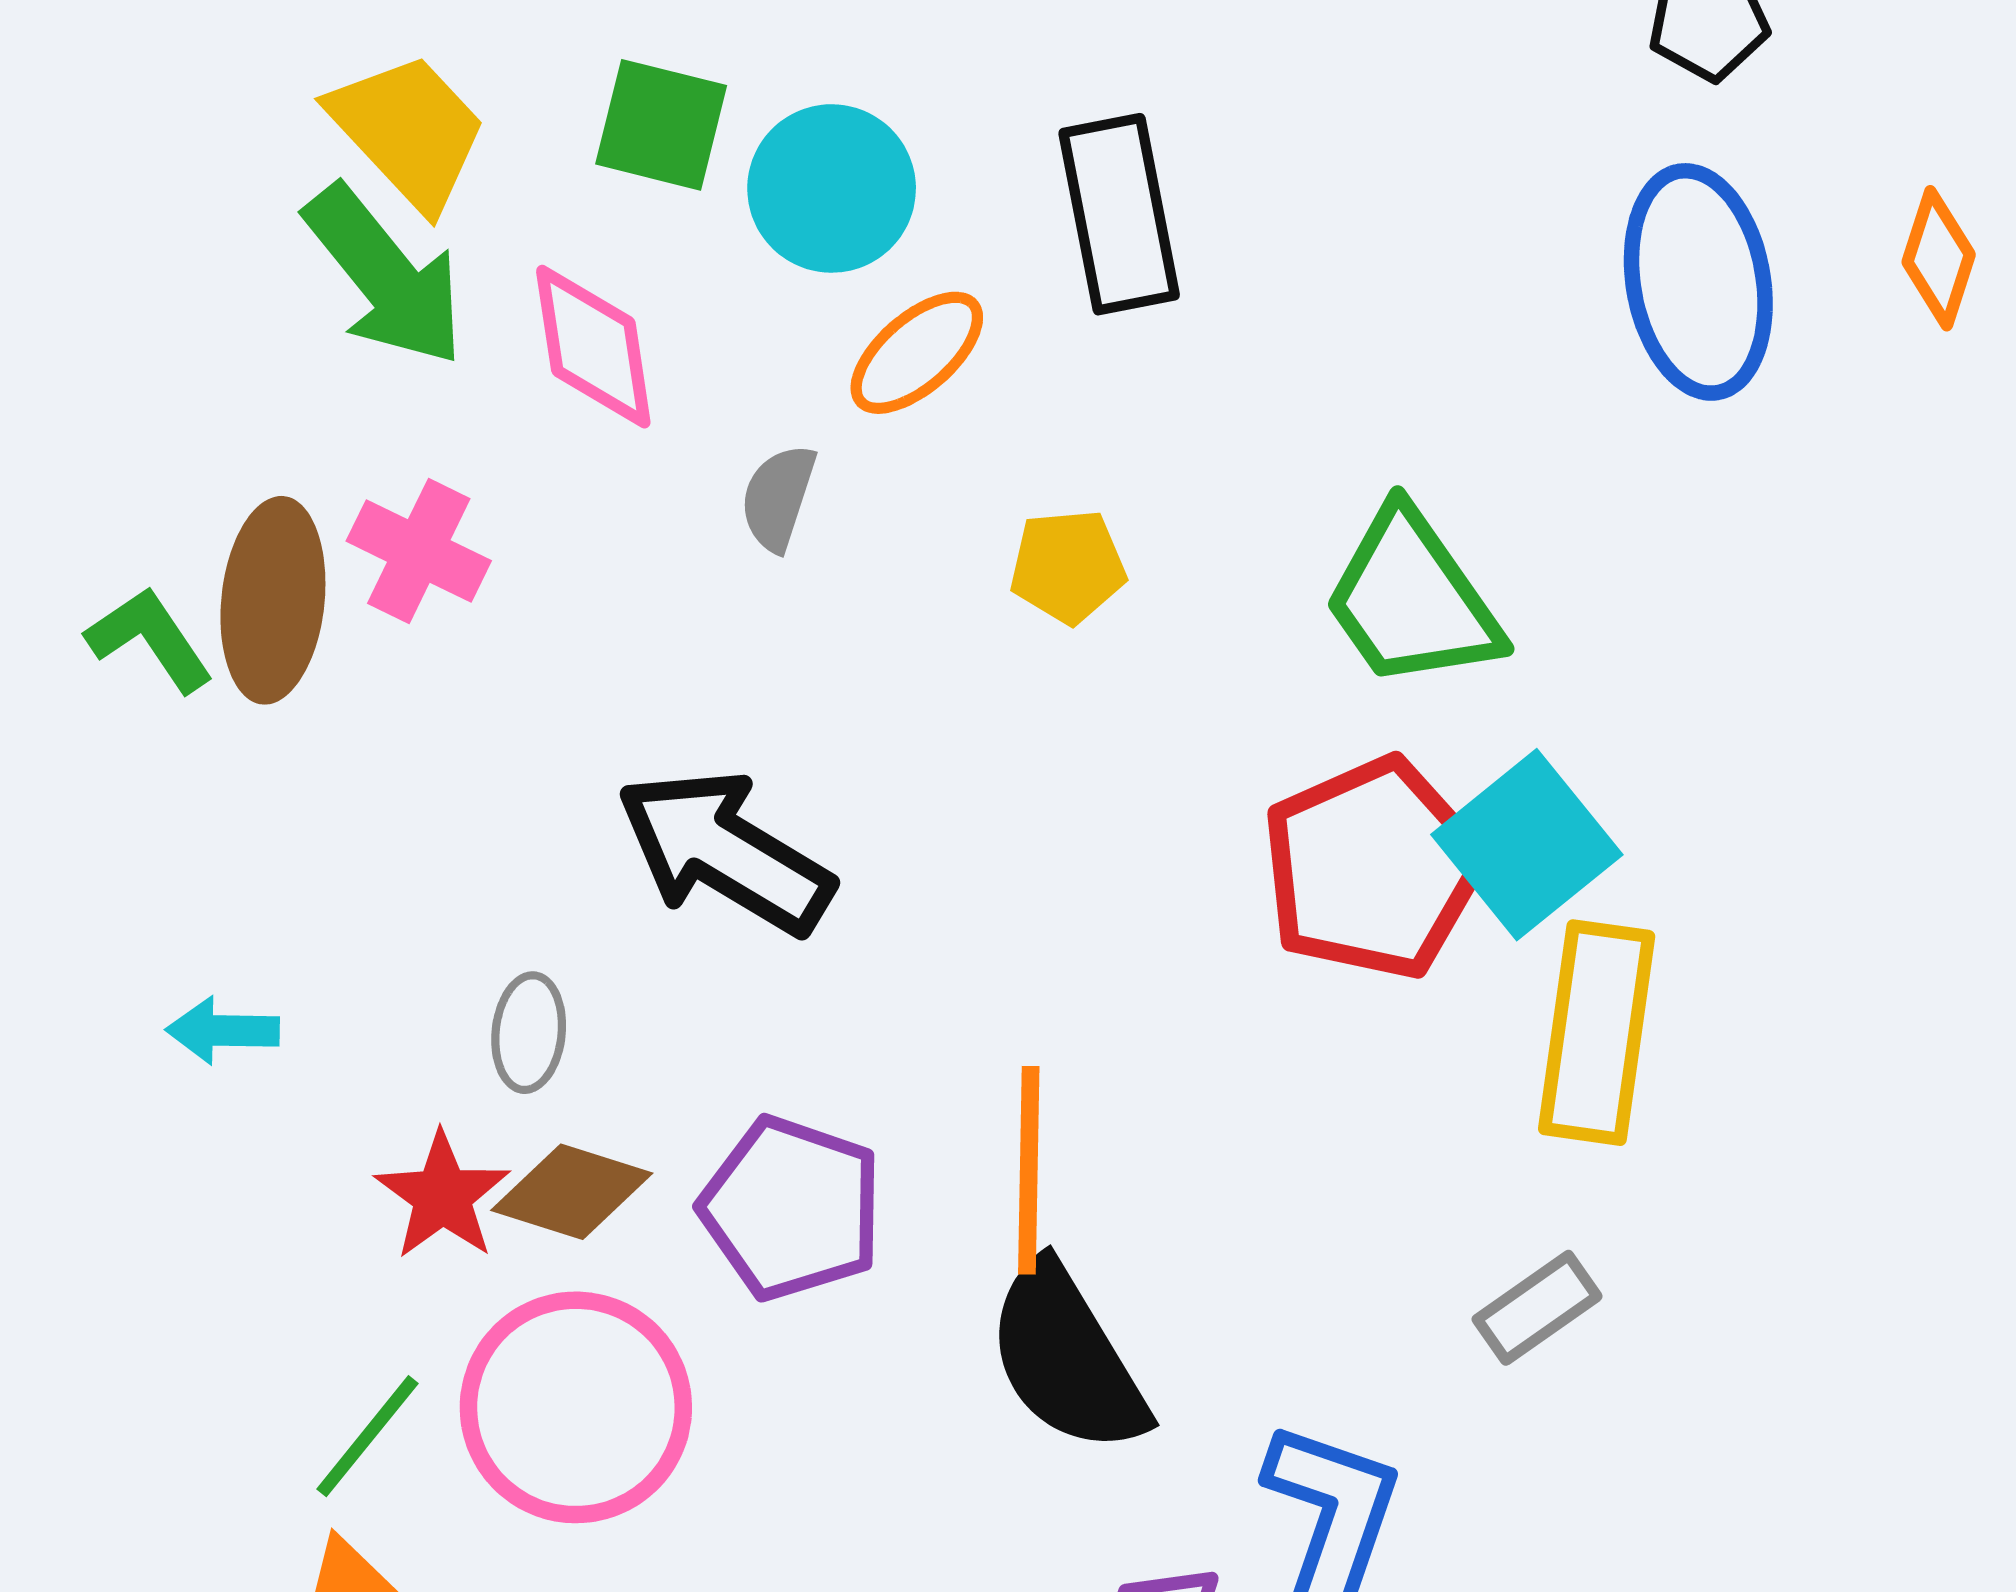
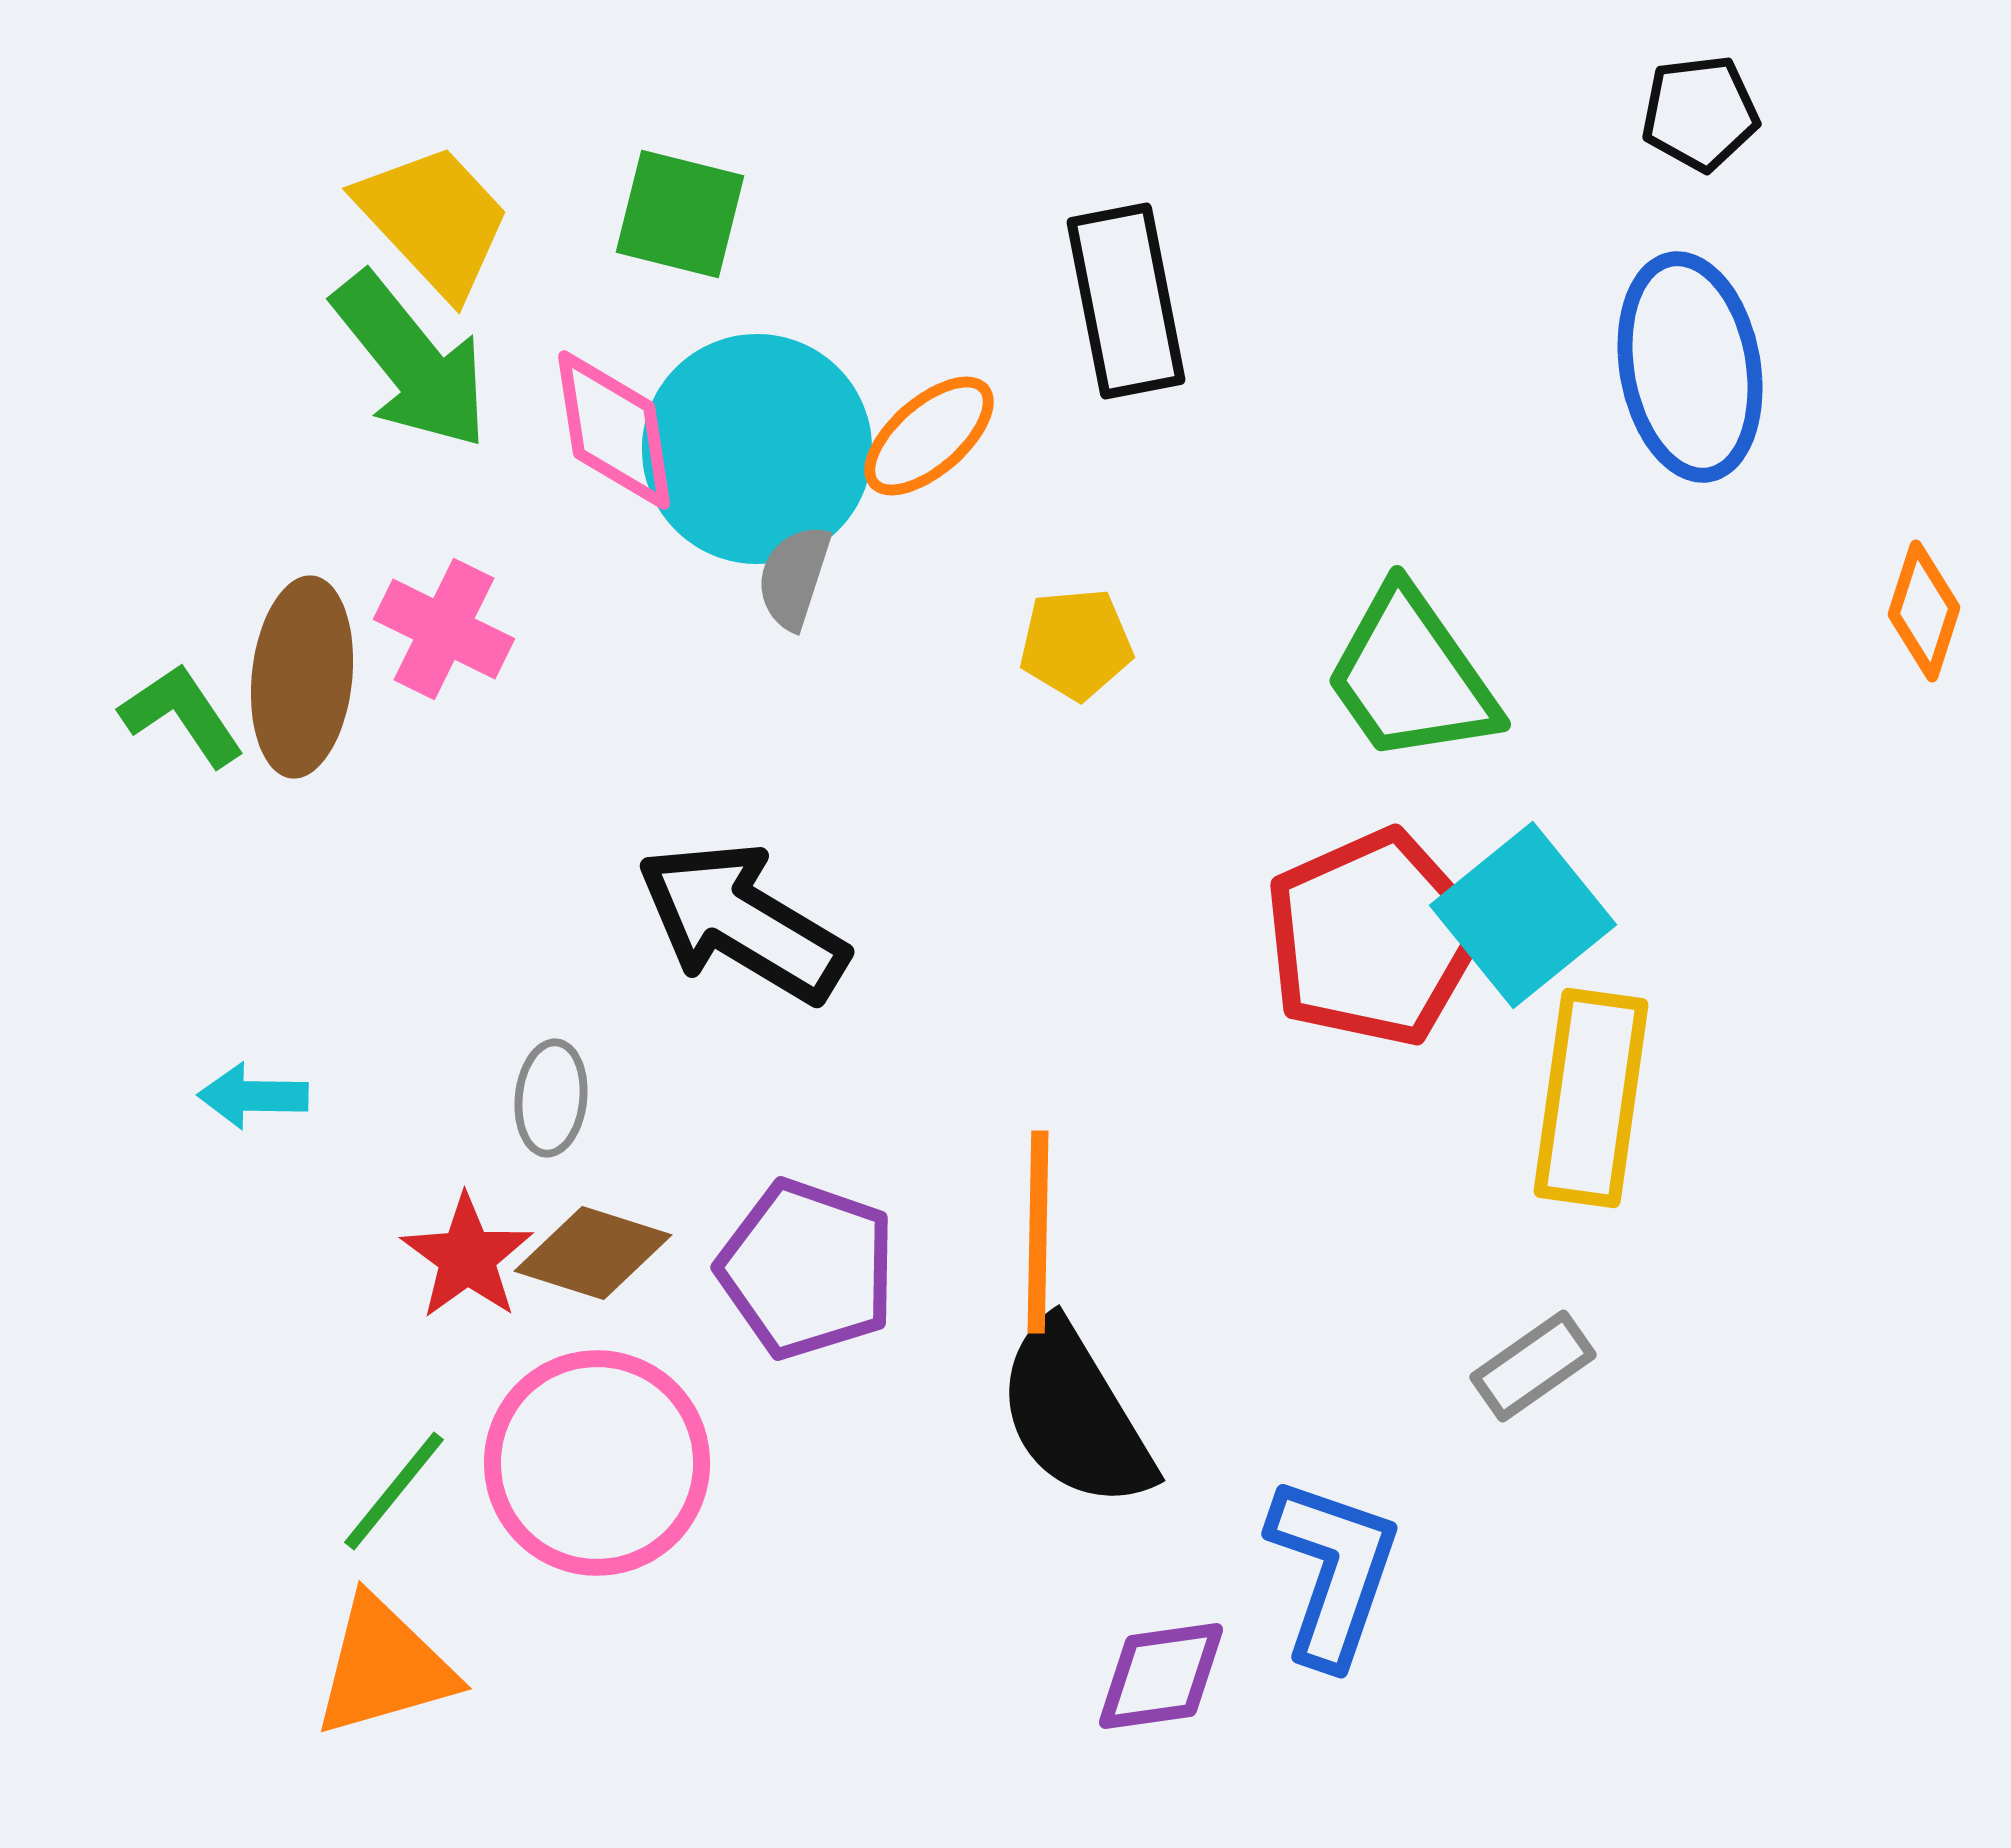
cyan circle: (832, 188) -> (757, 449), moved, size x1.4
orange diamond: (1939, 258) -> (1924, 611), moved

